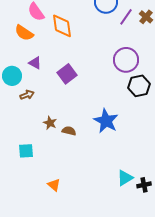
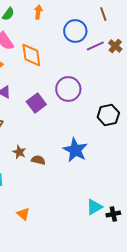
purple line: (126, 17) -> (95, 46), turned 30
purple circle: (126, 60) -> (68, 89), moved

